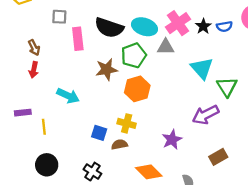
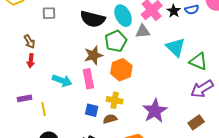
cyan ellipse: (144, 27) -> (123, 16), turned 50
pink rectangle: (78, 39) -> (88, 79), moved
green triangle: (227, 87) -> (198, 61), turned -30
purple arrow: (206, 115) -> (202, 89), moved
purple star: (172, 139) -> (155, 111), size x1.4

